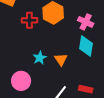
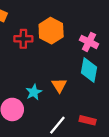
cyan star: (40, 58) -> (34, 92), moved

